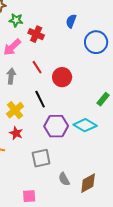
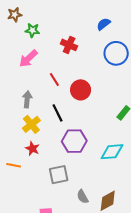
blue semicircle: (71, 21) -> (104, 24), moved, turned 32
red cross: (36, 34) -> (69, 45), moved
gray arrow: (11, 76) -> (27, 99), moved
cyan diamond: (85, 125) -> (112, 152), moved, turned -35

